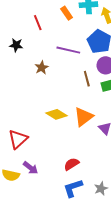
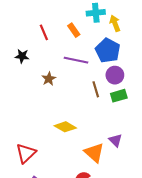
orange rectangle: (67, 13) -> (74, 30), moved
orange triangle: (84, 117) -> (94, 153), moved, turned -40

